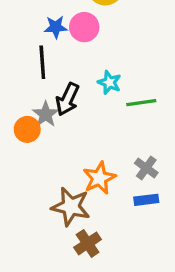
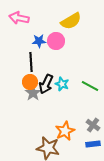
cyan star: (109, 82) -> (62, 84), moved
green line: (141, 103) -> (90, 86), turned 36
orange circle: (27, 129) -> (30, 82), moved

